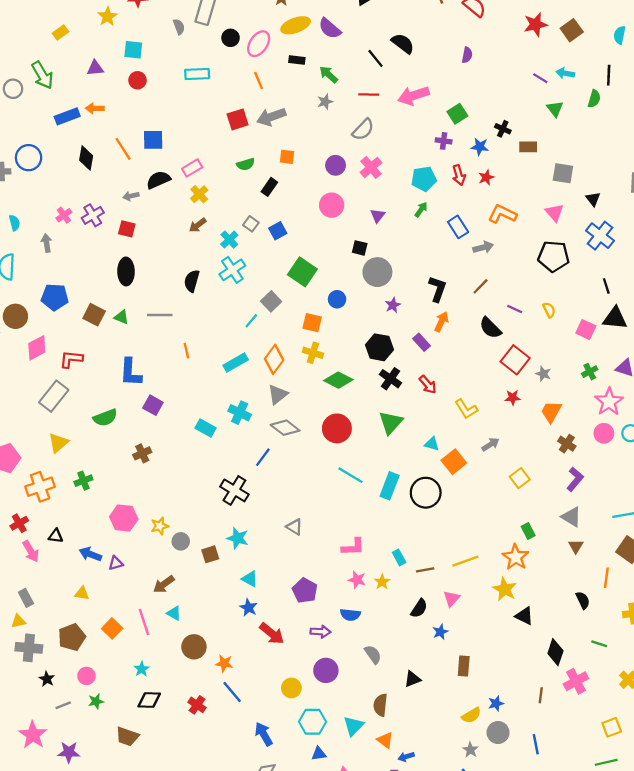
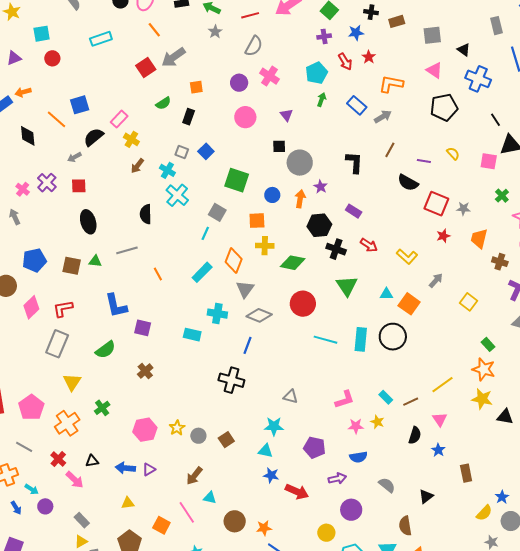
orange arrow: (441, 322) -> (300, 199), moved
cyan star: (238, 538) -> (274, 426), moved

